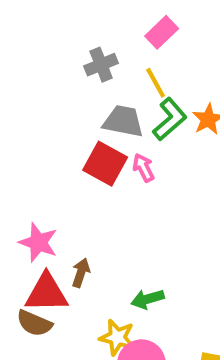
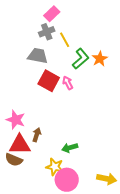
pink rectangle: (162, 32) -> (52, 14), moved
yellow line: (156, 83) -> (65, 40), moved
gray trapezoid: (123, 121) -> (38, 56), moved

